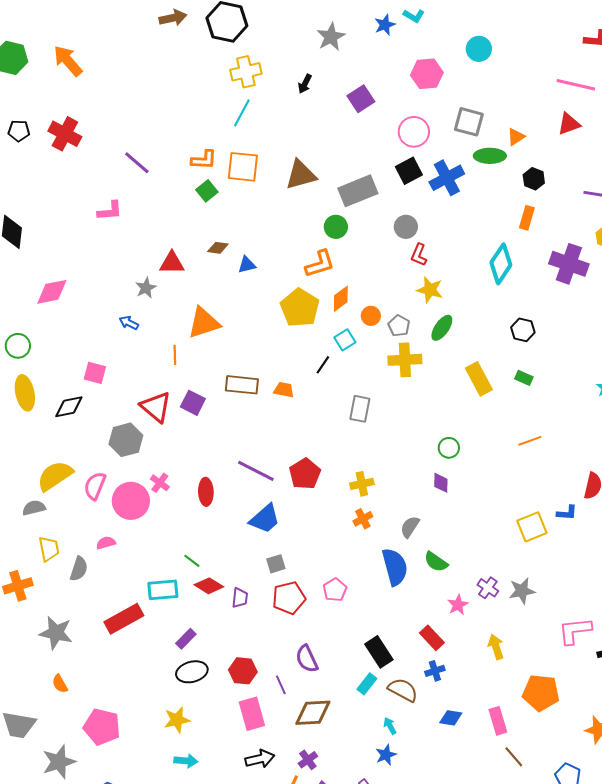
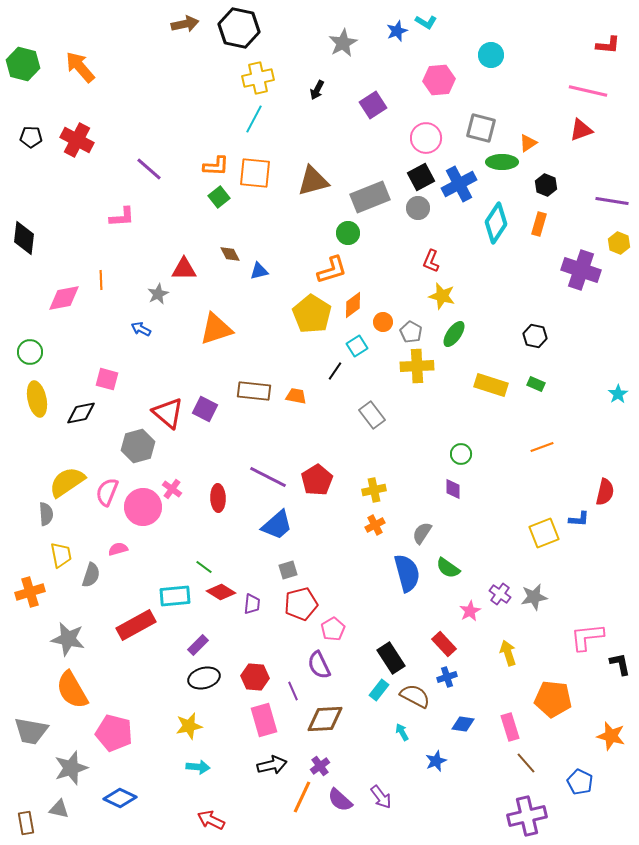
gray circle: (406, 227) -> (418, 208), moved
brown diamond: (218, 248) -> (230, 254), turned 55
cyan diamond: (501, 264) -> (496, 223), moved
orange line: (175, 355) -> (101, 280), moved
yellow rectangle: (479, 379) -> (491, 385), turned -44
gray rectangle: (360, 409) -> (372, 415), turned -48
gray semicircle: (34, 508) -> (46, 514), turned 100
pink pentagon: (335, 590) -> (333, 629), moved
orange semicircle: (60, 684) -> (72, 690), size x2.0
blue star: (386, 755) -> (436, 761), moved

